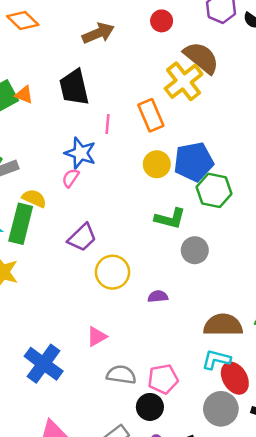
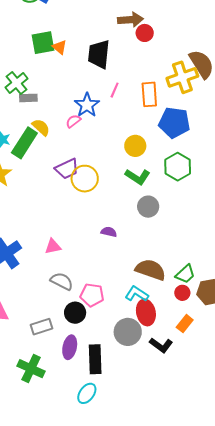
red circle: (162, 21) -> (145, 33), moved
blue pentagon: (194, 162) -> (174, 123), moved
yellow circle: (157, 164) -> (135, 146), moved
yellow circle: (112, 272) -> (85, 179), moved

